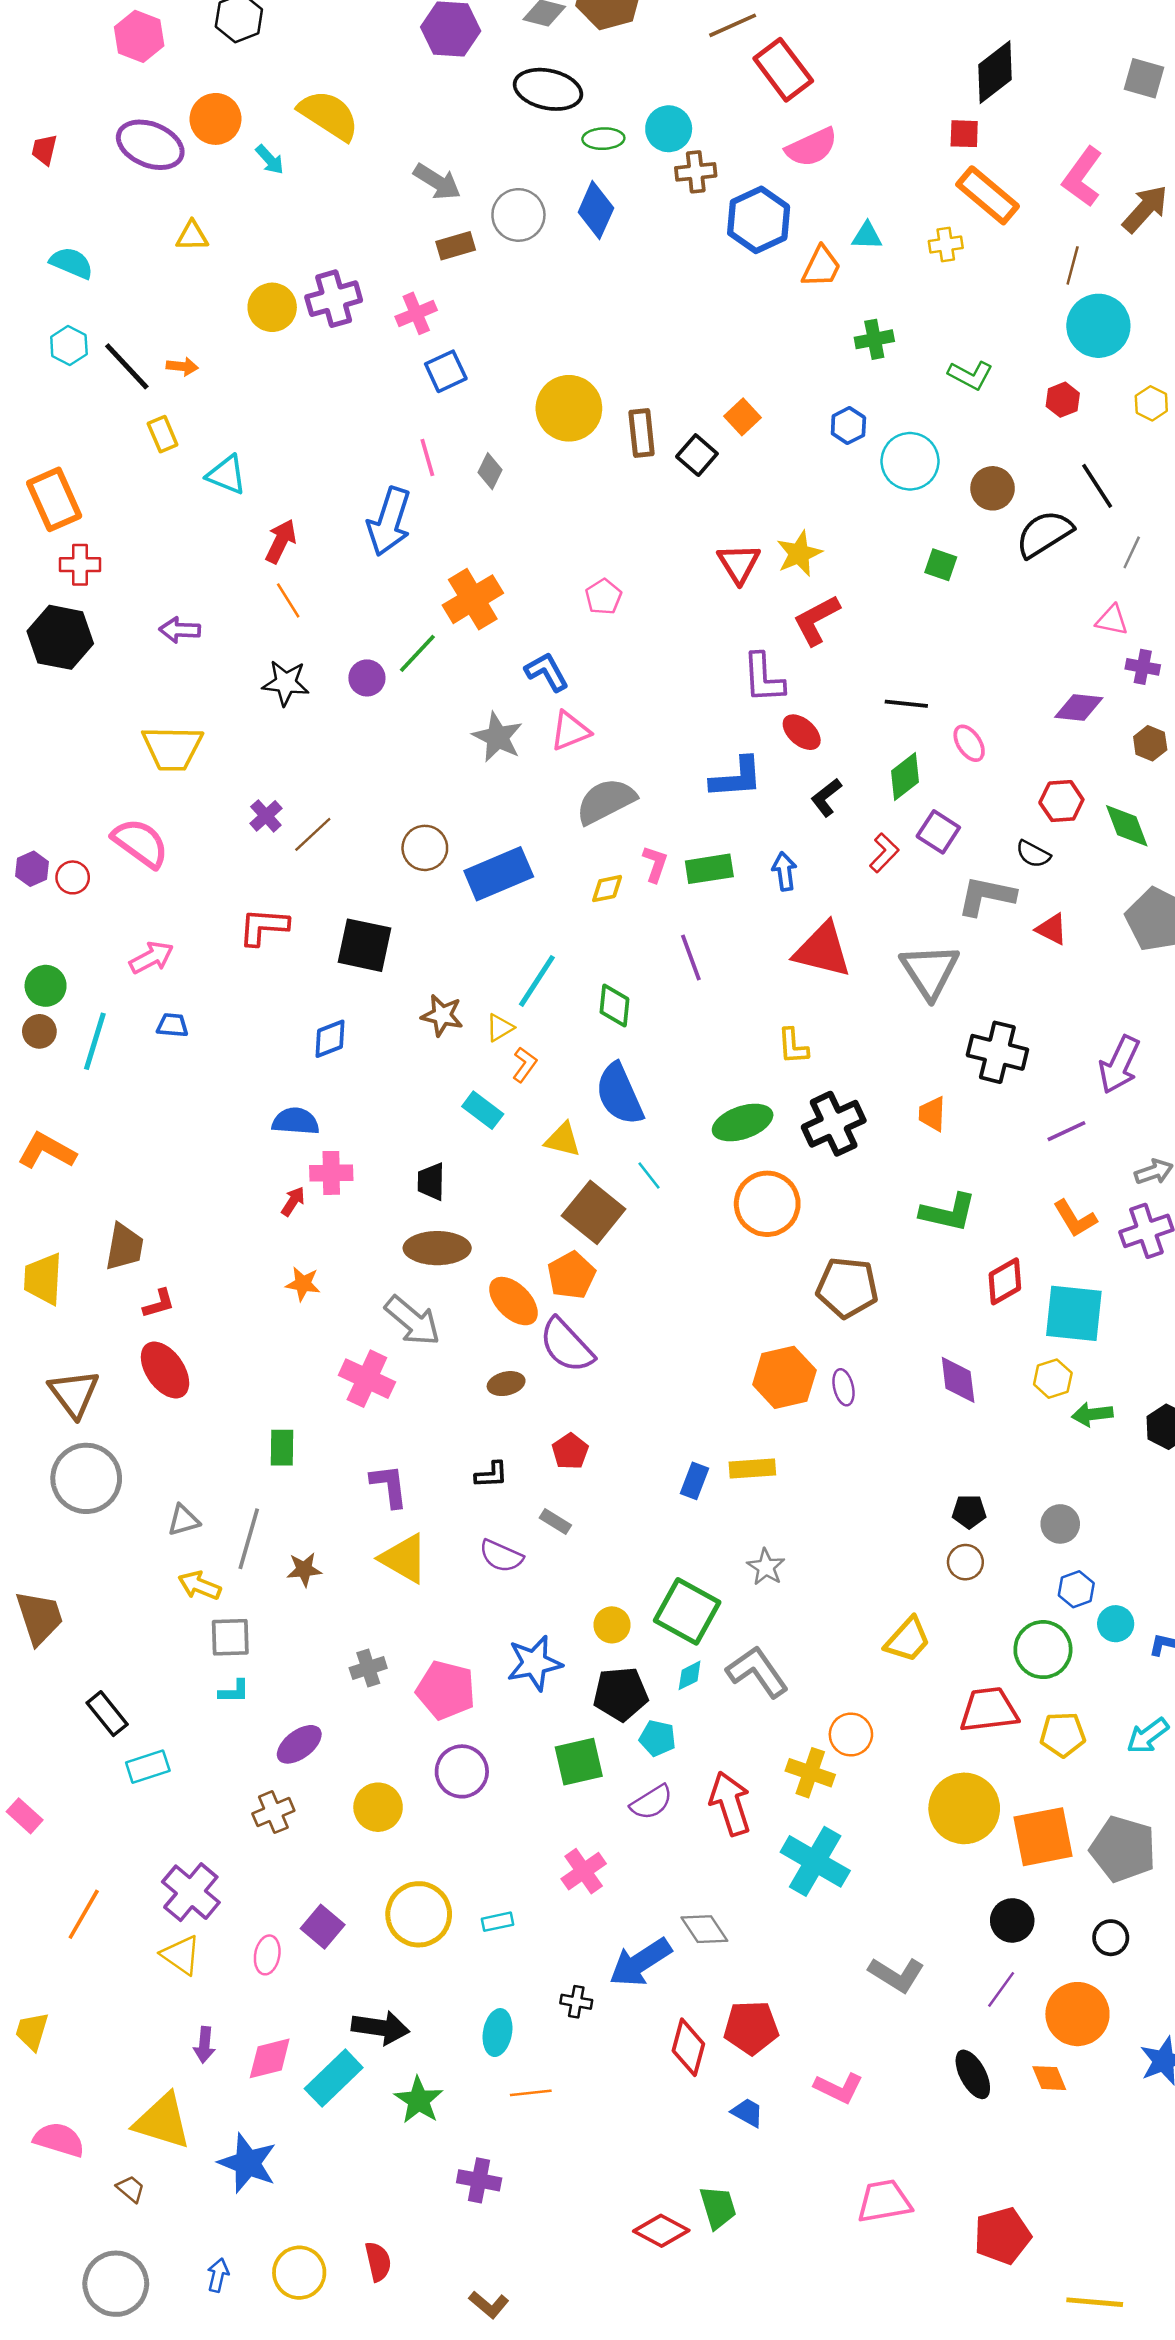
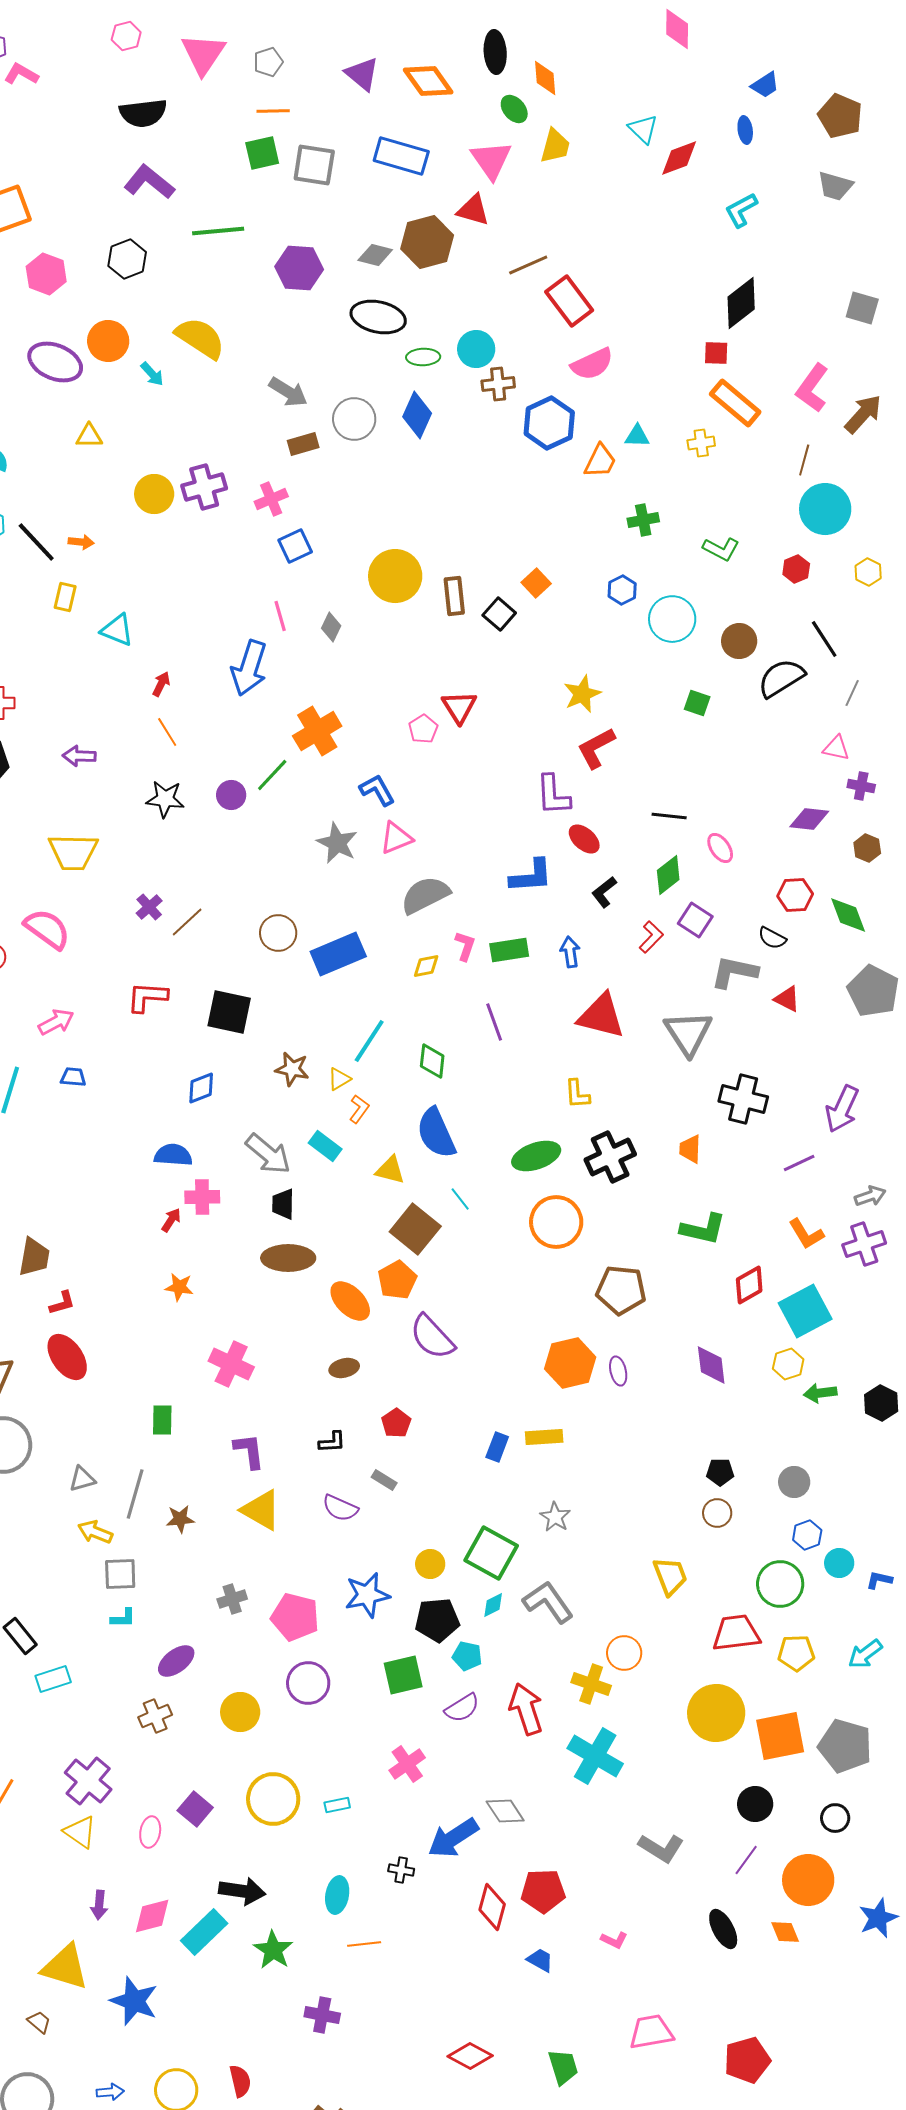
yellow rectangle: (163, 434) -> (65, 597), turned 36
red arrow: (281, 541) -> (161, 684), size x0.7
red triangle: (739, 563) -> (459, 707), moved
cyan square: (1074, 1313) -> (805, 1311), turned -34
gray arrow: (413, 1321) -> (268, 1154), moved
purple semicircle: (566, 1345) -> (432, 1337), moved
yellow trapezoid: (908, 1640) -> (670, 1576), turned -63
pink L-shape: (839, 2088) -> (614, 1940), size x0.7
green trapezoid: (718, 2207) -> (563, 2067), moved
blue arrow: (218, 2275) -> (110, 2092), turned 72

